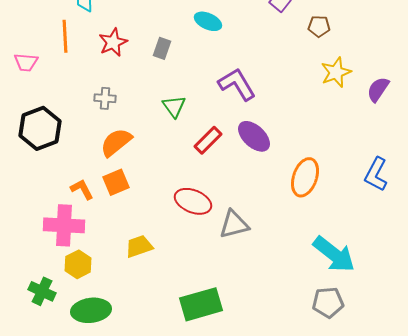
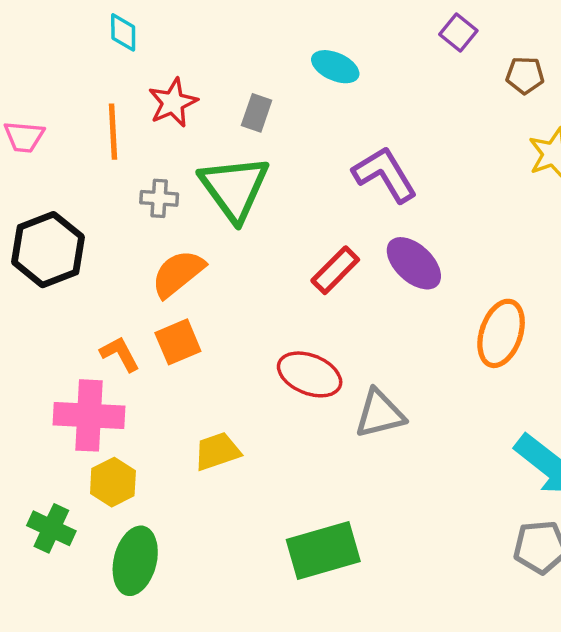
orange line: (65, 36) -> (113, 132), moved
green triangle: (174, 106) -> (234, 188), moved, size x1.8
green ellipse: (91, 310) -> (135, 561), turned -69

